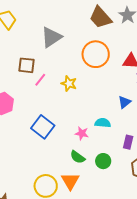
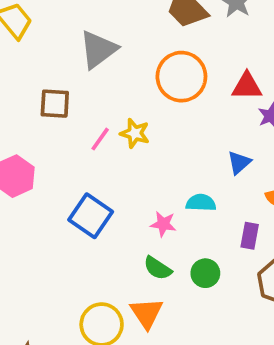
pink line: (40, 80) -> (100, 139), moved

